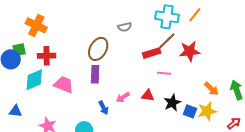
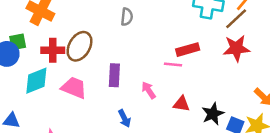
gray semicircle: (125, 27) -> (127, 17), moved, turned -72
brown line: (167, 41) -> (236, 19), moved
brown ellipse: (98, 49) -> (80, 46), moved
pink line: (164, 73) -> (173, 64), moved
pink arrow: (123, 97) -> (149, 90), moved, turned 88

